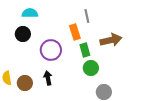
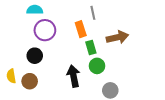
black circle: (23, 34) -> (35, 56), moved
purple circle: (51, 50) -> (45, 30), moved
black arrow: (48, 78) -> (74, 76), moved, size x1.5

